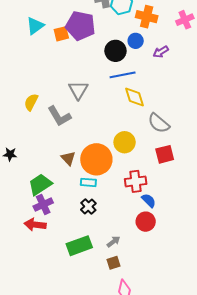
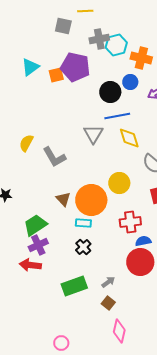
gray triangle: (78, 90) -> (93, 134), moved
blue semicircle: (149, 200) -> (143, 241), turned -56
red circle: (146, 222) -> (140, 262), size x1.4
brown square: (113, 263) -> (108, 303), turned -32

